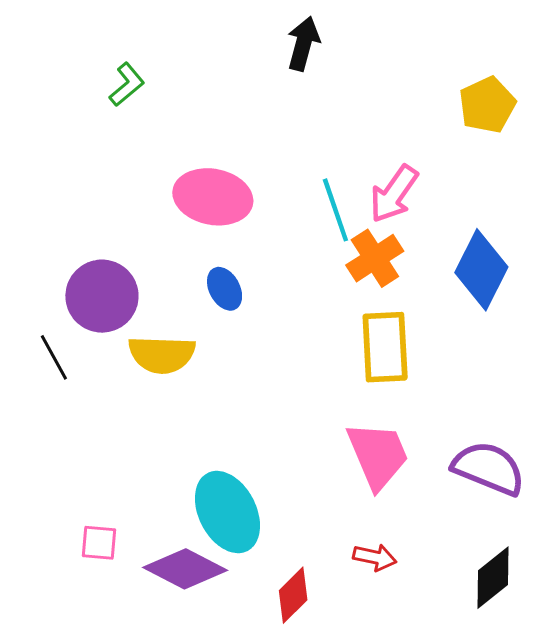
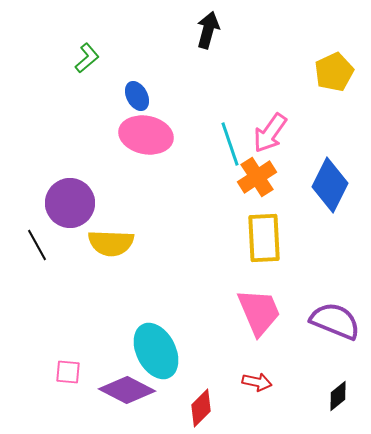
blue ellipse: (225, 289) -> (137, 96), moved
black diamond: (493, 578) -> (338, 396), size x0.7

